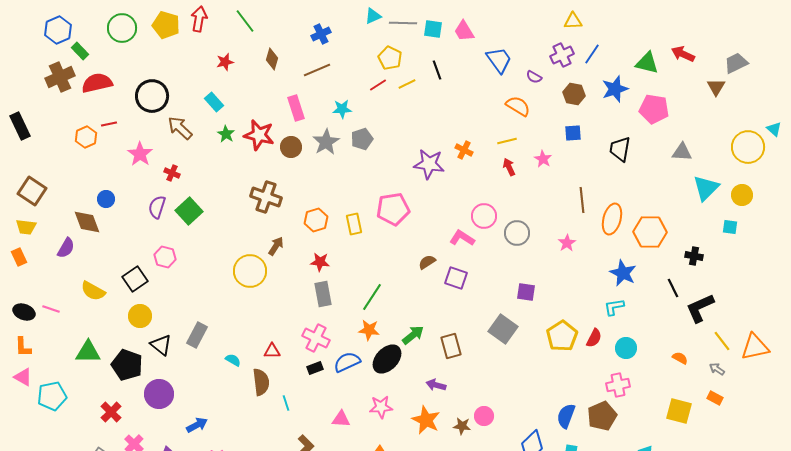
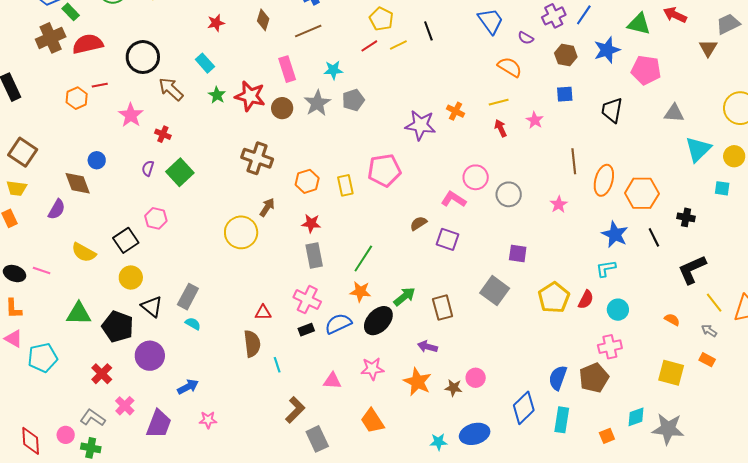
purple semicircle: (157, 207) -> (148, 168), size x0.7
black line: (673, 288) -> (654, 237), moved
cyan semicircle: (233, 360) -> (193, 324), moved

